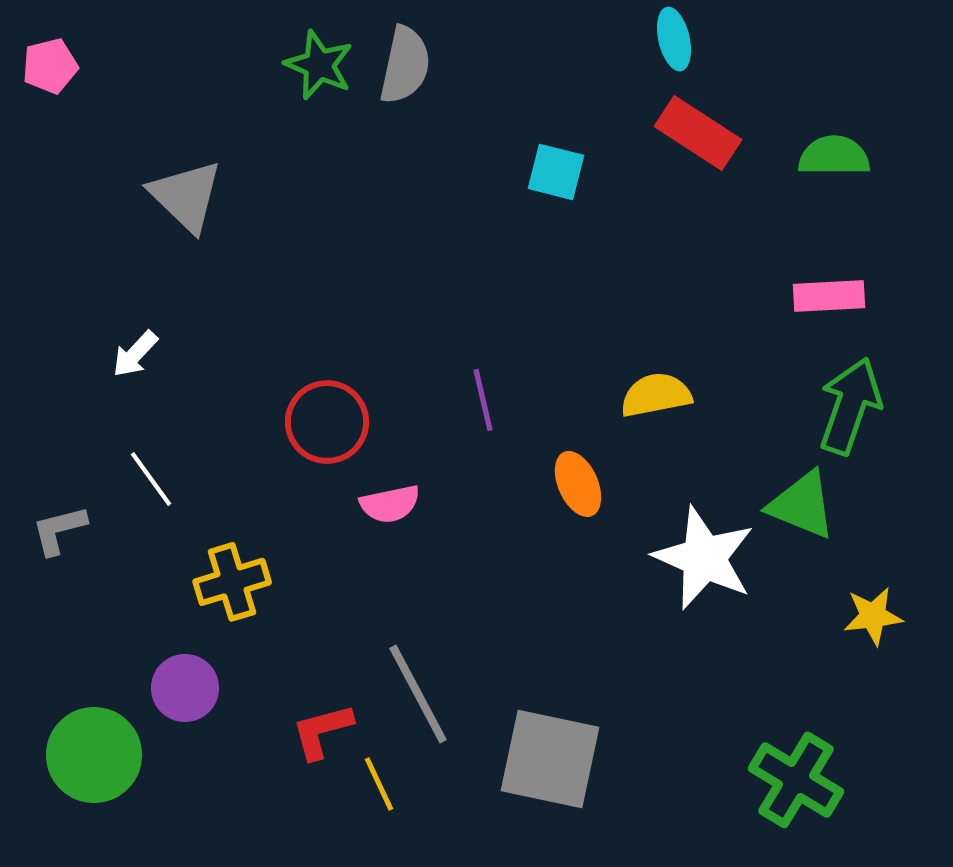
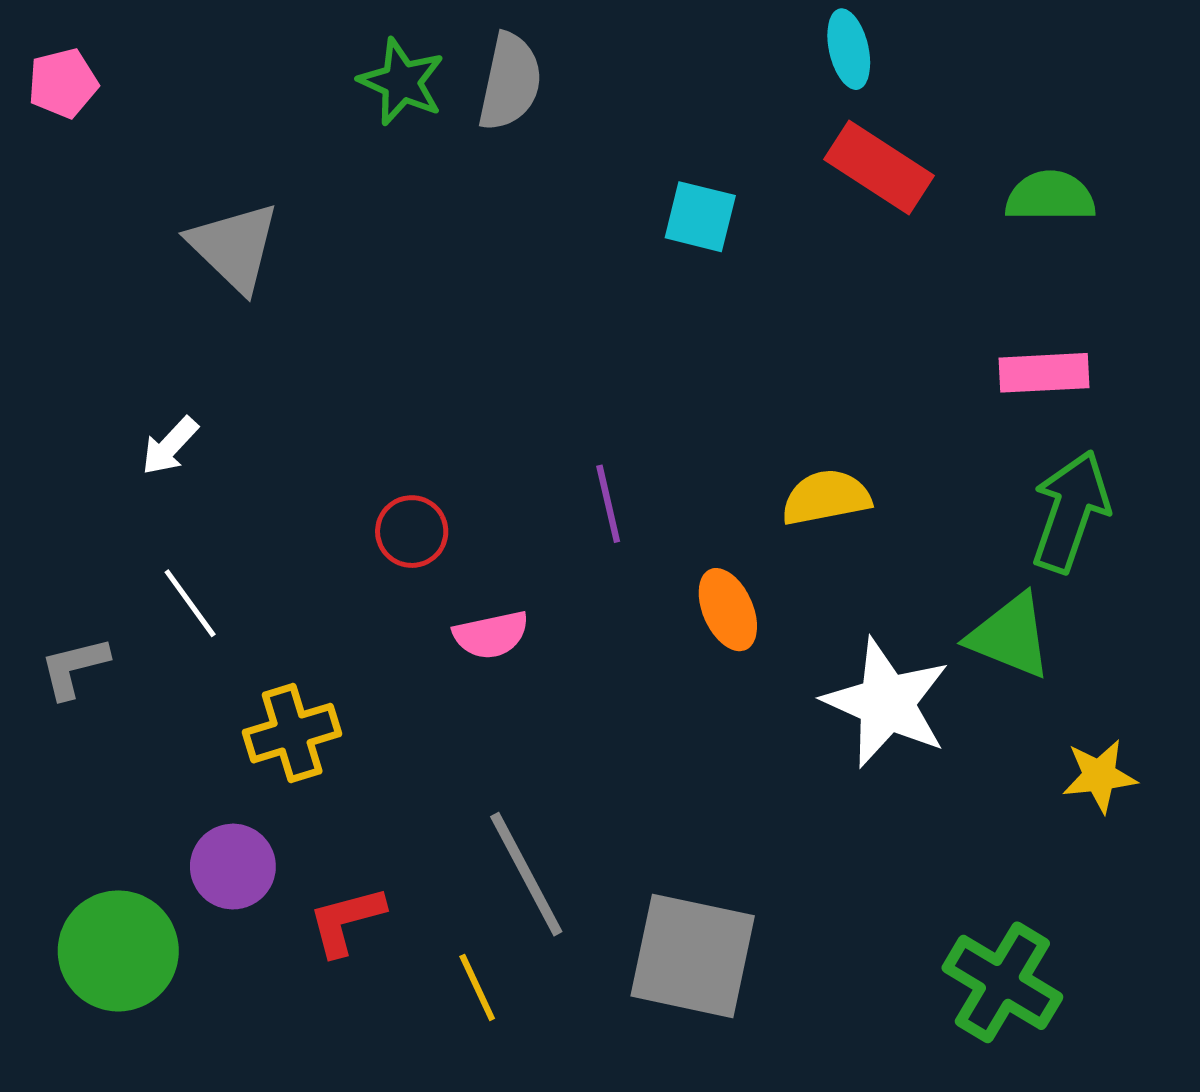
red circle: (327, 422) -> (412, 532), size x0.7
red L-shape: (322, 731) -> (346, 921), moved

